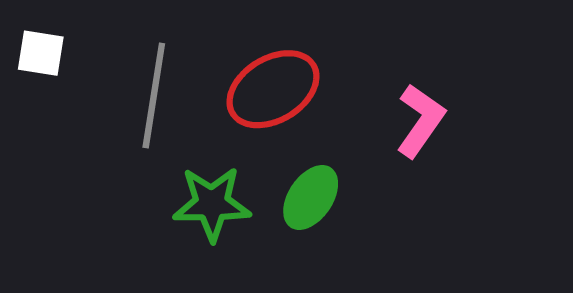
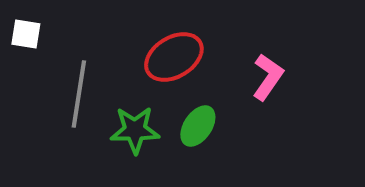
gray line: (154, 96) -> (79, 94), moved

